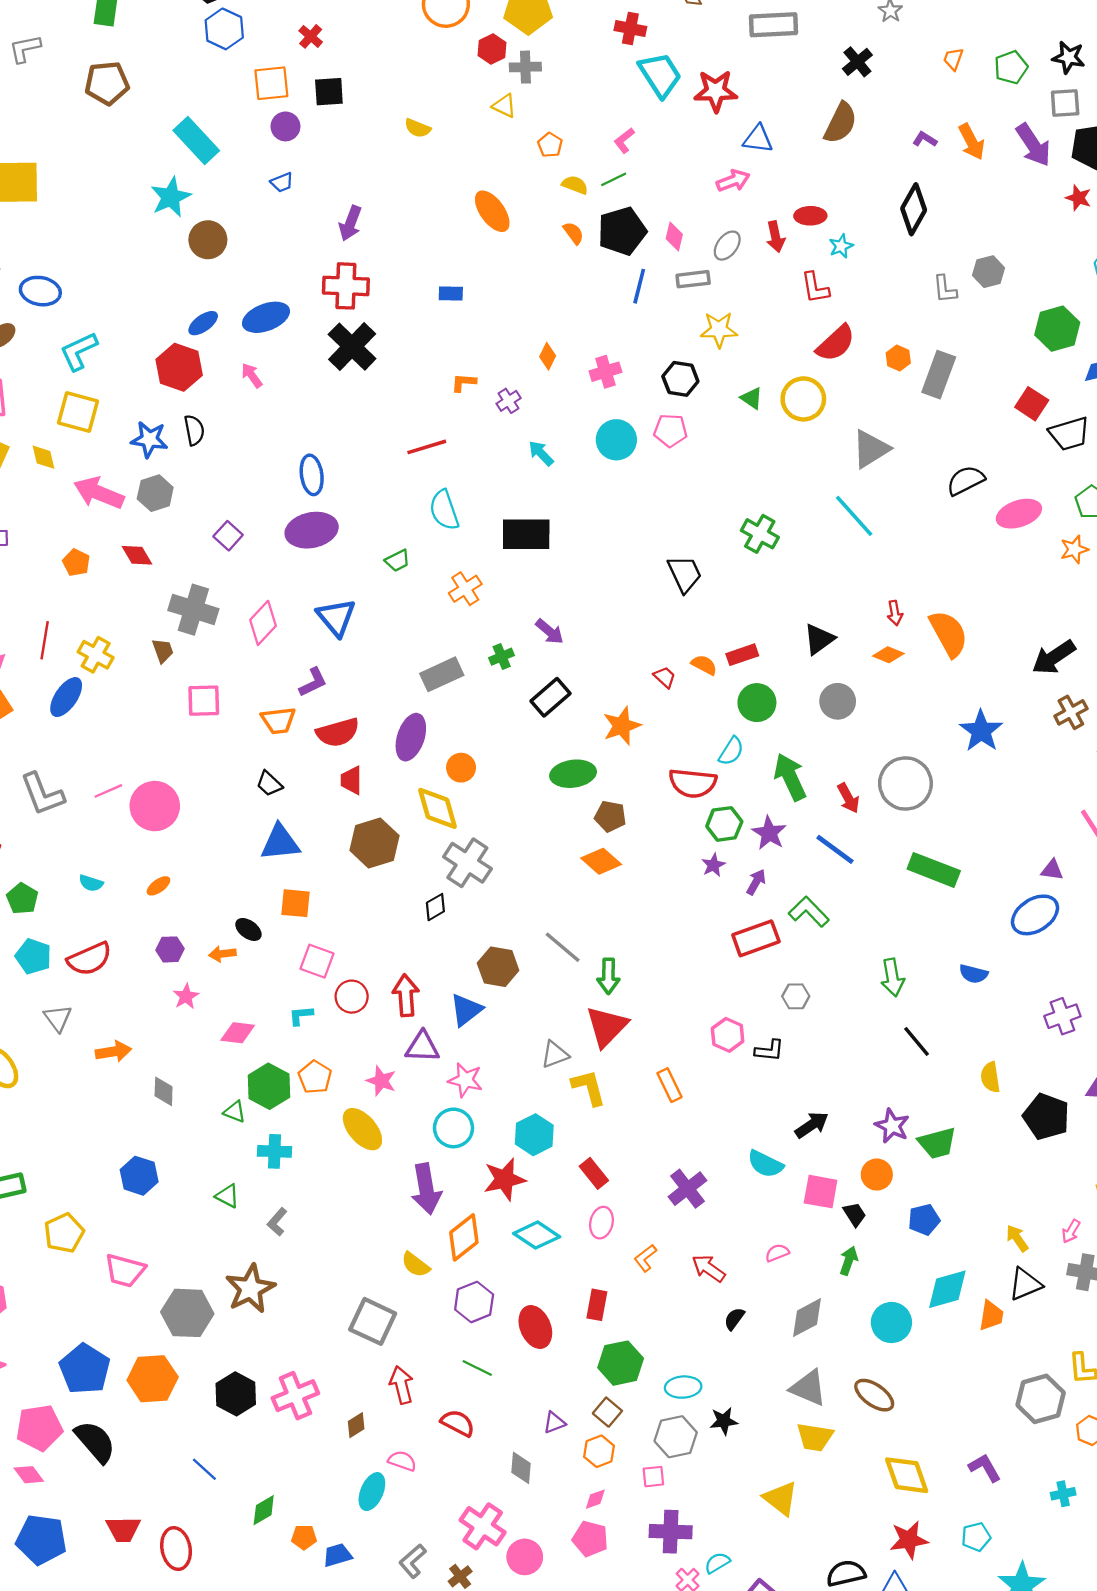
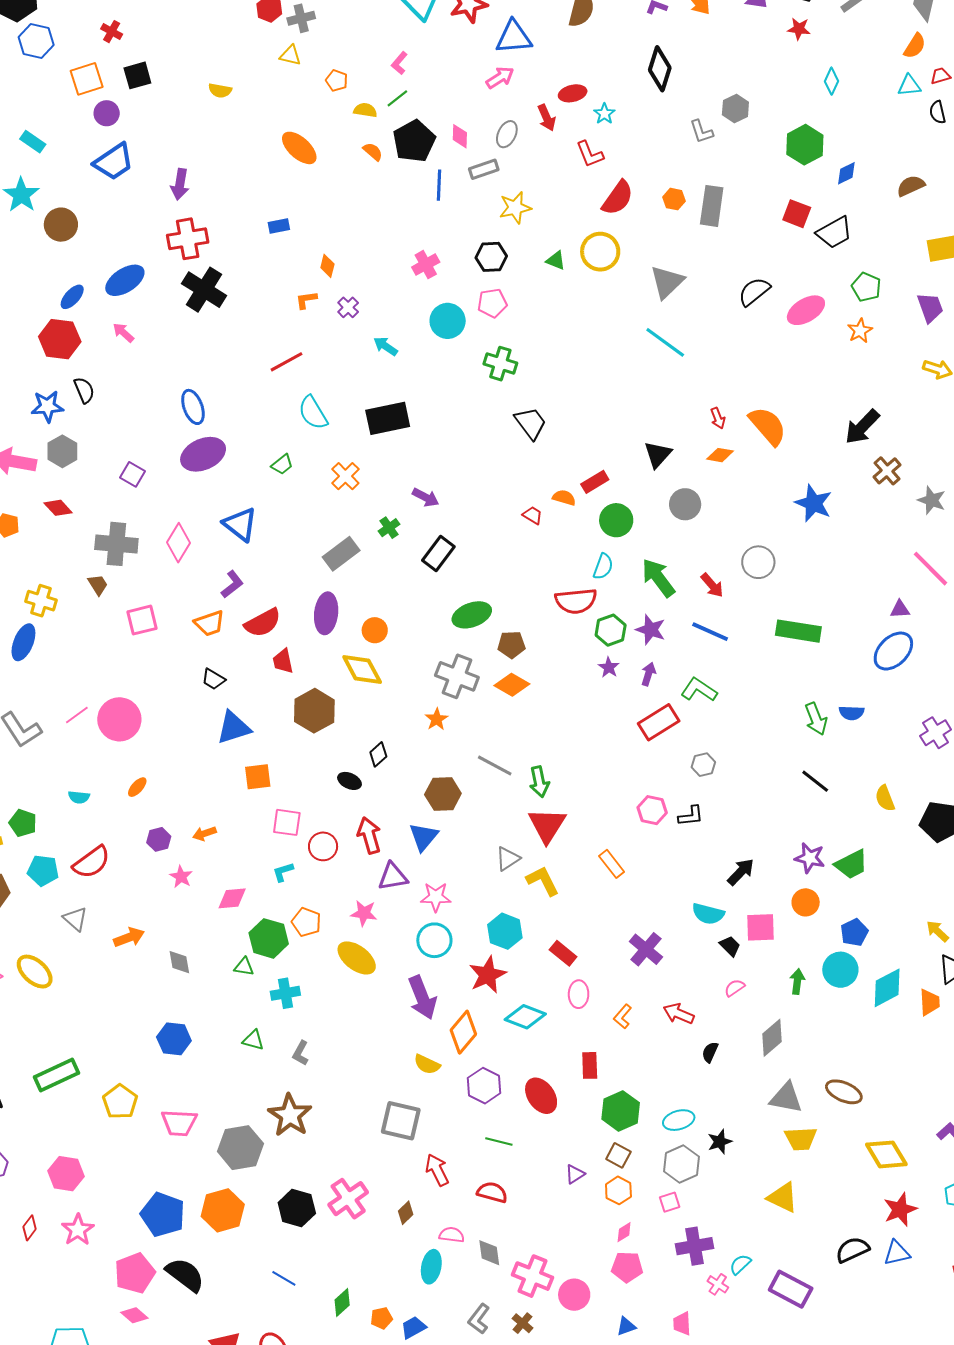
blue triangle: (758, 139) -> (514, 37), size x1.4
cyan rectangle: (196, 140) -> (33, 142), size x0.6
blue trapezoid: (282, 182) -> (114, 162), size x2.0
orange diamond: (548, 356) -> (327, 266), moved
green cross: (760, 534) -> (500, 364), moved
orange star: (622, 726) -> (437, 719), moved, size x0.7
gray circle: (905, 784) -> (758, 562), size x0.7
gray cross: (467, 863) -> (457, 676), moved
black ellipse: (248, 929) -> (350, 781), moved
green arrow: (892, 977) -> (816, 719), moved
black trapezoid: (855, 1214) -> (730, 946), moved
cyan circle: (891, 1323) -> (840, 970), moved
gray diamond: (521, 1468) -> (489, 1253), moved

